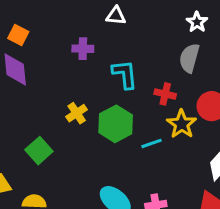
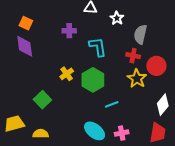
white star: (197, 22) -> (117, 18), moved
red cross: (165, 94) -> (133, 56), moved
cyan line: (151, 143) -> (112, 104), moved

